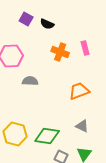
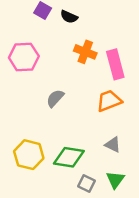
pink rectangle: (85, 48) -> (115, 64), moved, size x1.6
gray semicircle: (30, 81) -> (55, 98), moved, turned -49

